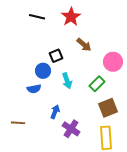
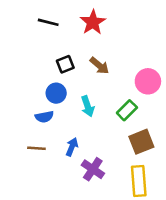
brown arrow: (84, 45) -> (99, 66), moved
black square: (56, 56) -> (65, 64), moved
brown line: (18, 123) -> (36, 148), moved

